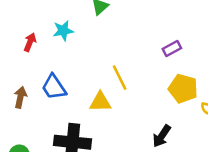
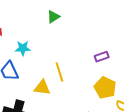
cyan star: (63, 31) -> (23, 48), moved

